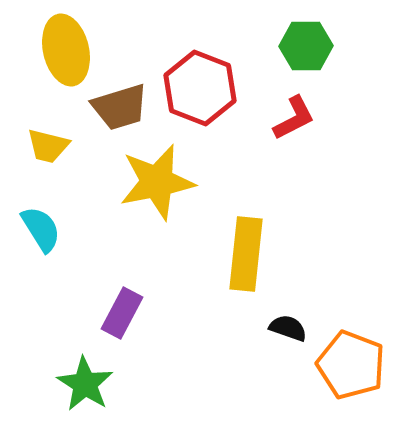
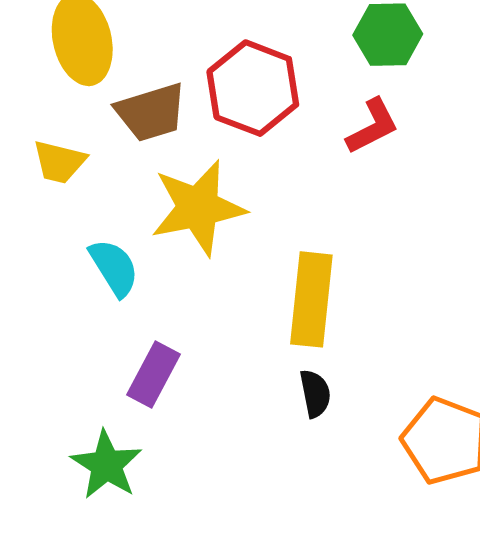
cyan semicircle: (41, 229) -> (114, 268), moved
black semicircle: (288, 328) -> (315, 394), moved, turned 60

